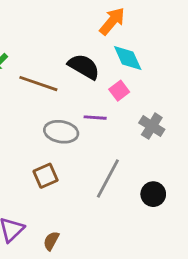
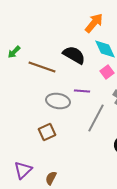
pink square: (119, 91) -> (107, 72), moved
gray line: (108, 179) -> (96, 118), moved

